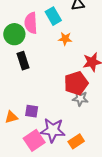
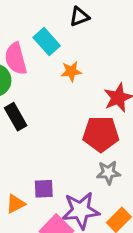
red pentagon: (76, 83) -> (101, 134), turned 30
gray star: (80, 98) -> (108, 172), moved

